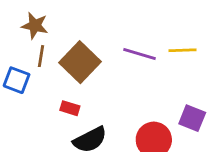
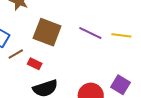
brown line: (41, 56) -> (16, 54), moved, turned 42
brown square: (80, 62) -> (47, 32), turned -32

